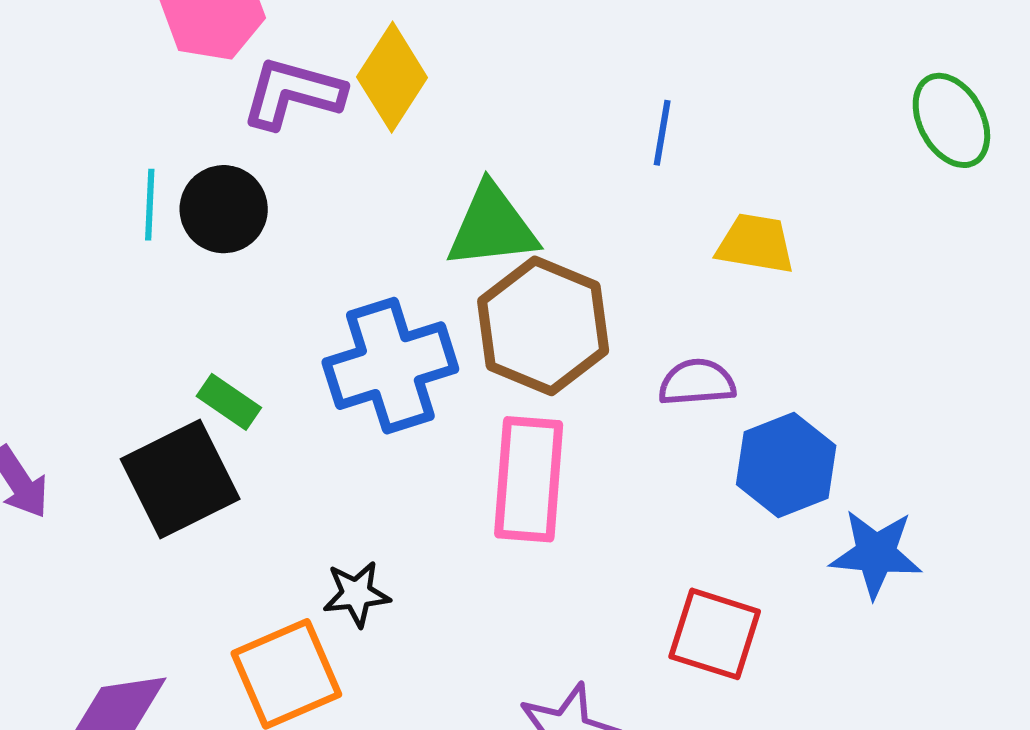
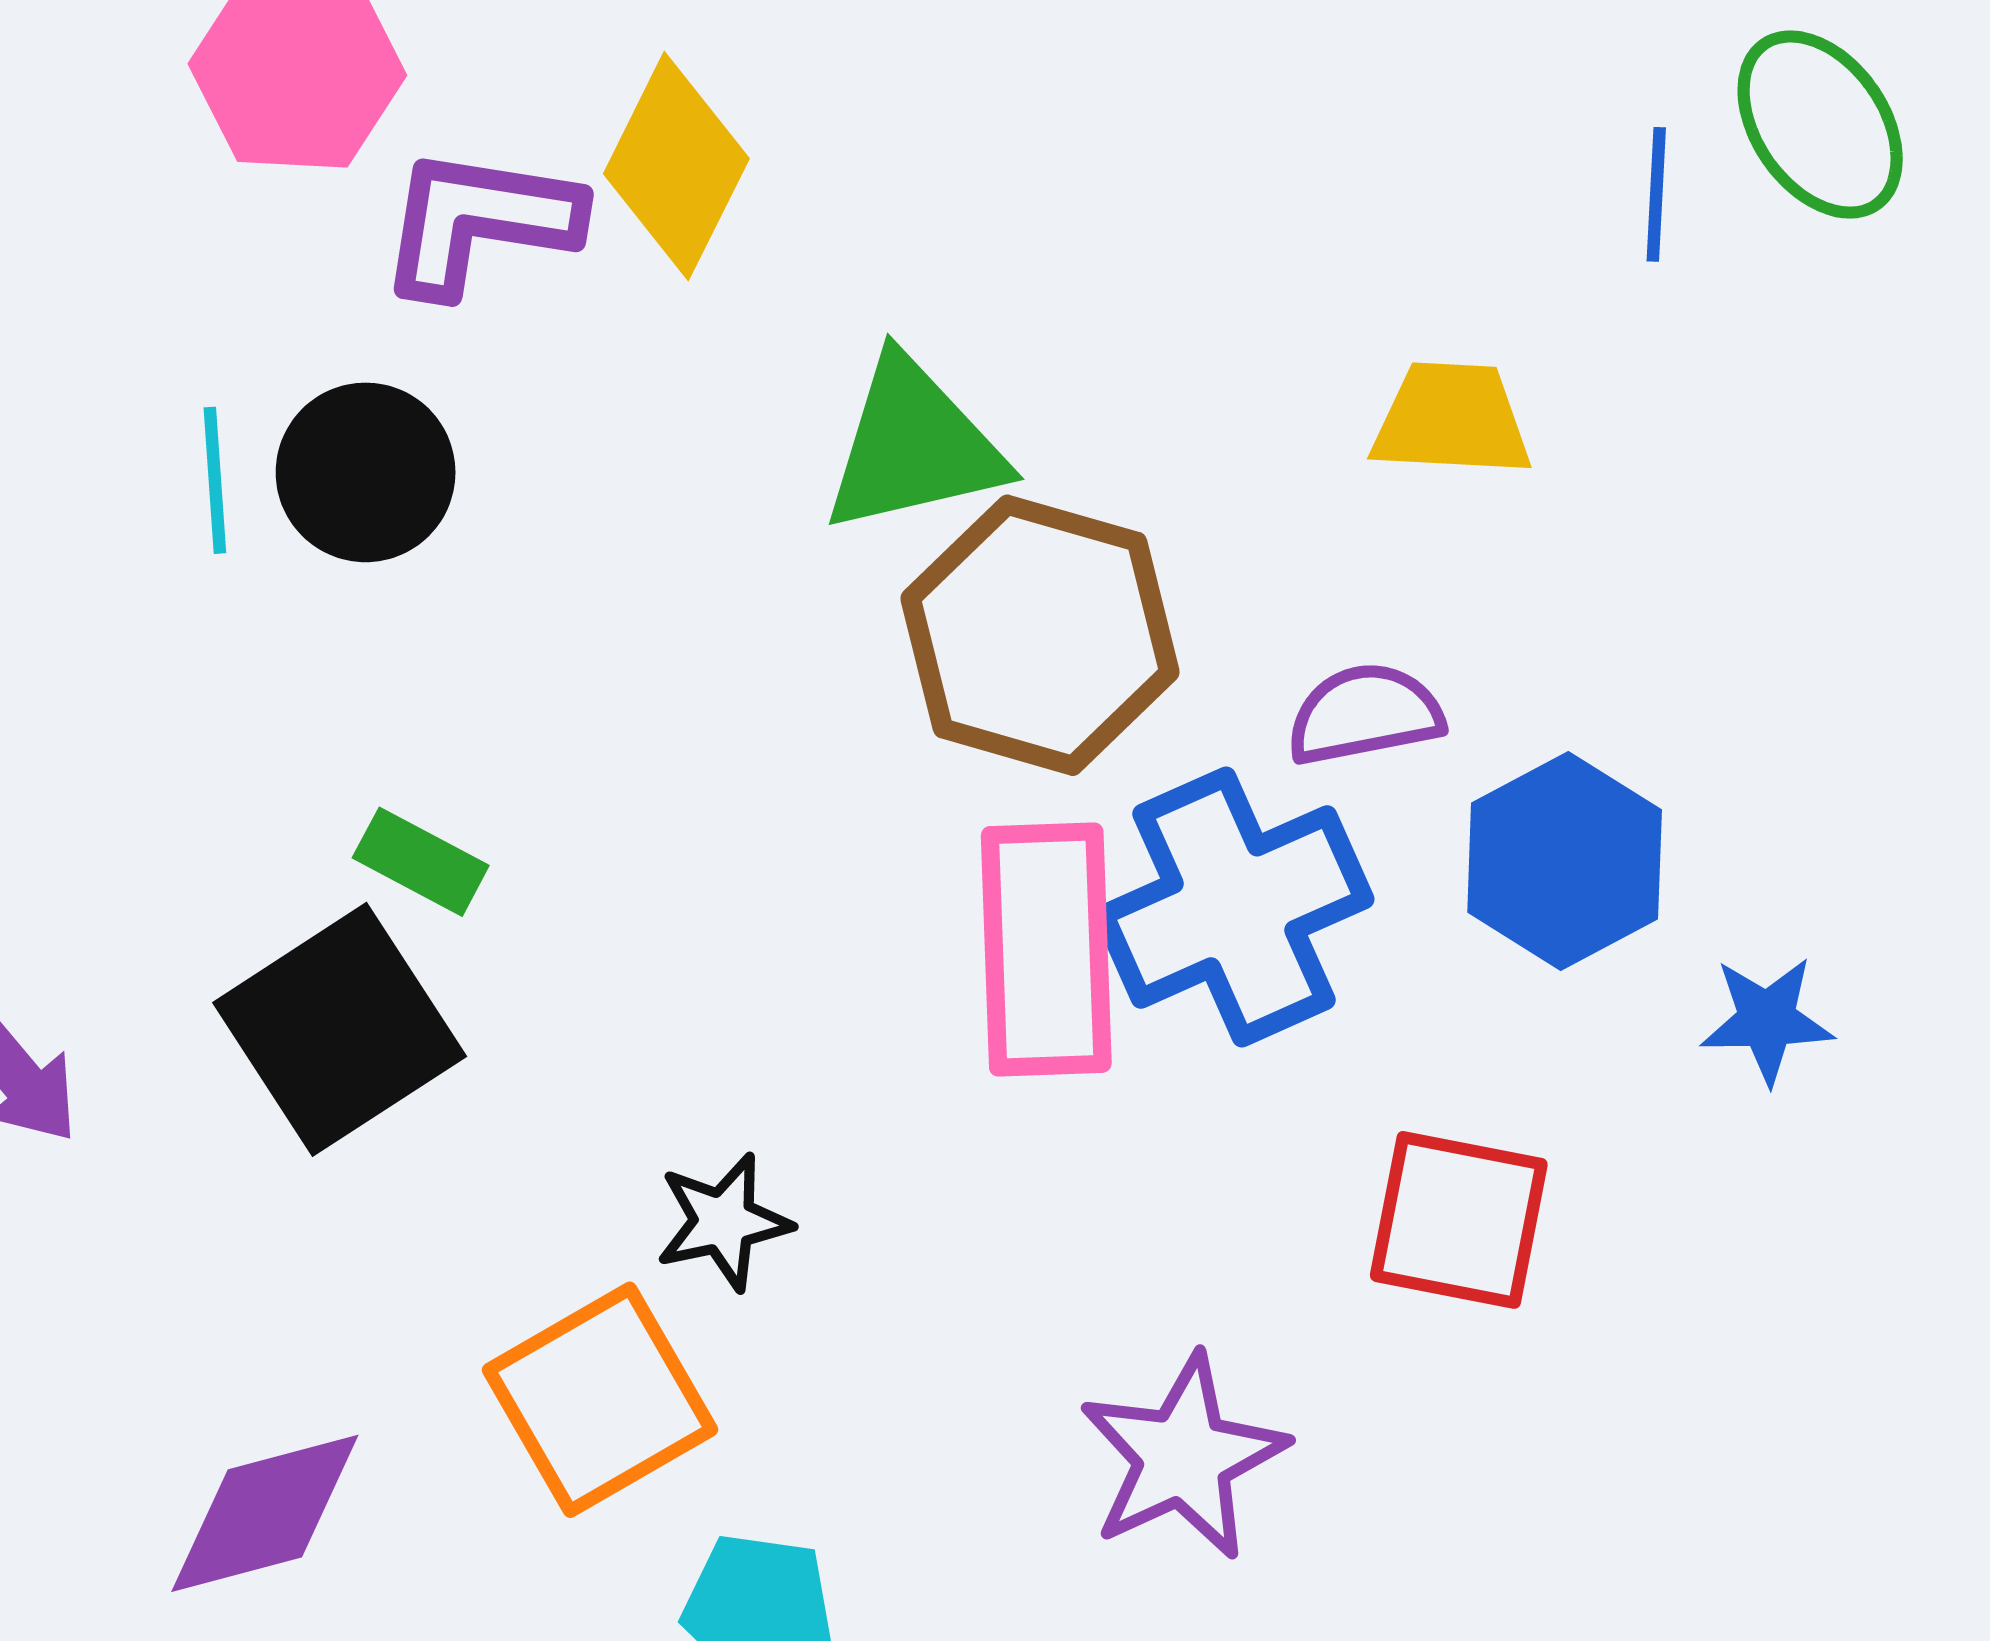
blue line: (662, 133) -> (1656, 194), moved
blue cross: (390, 366) -> (1234, 907), moved
blue star: (876, 554) -> (1767, 1020), size x0.7

